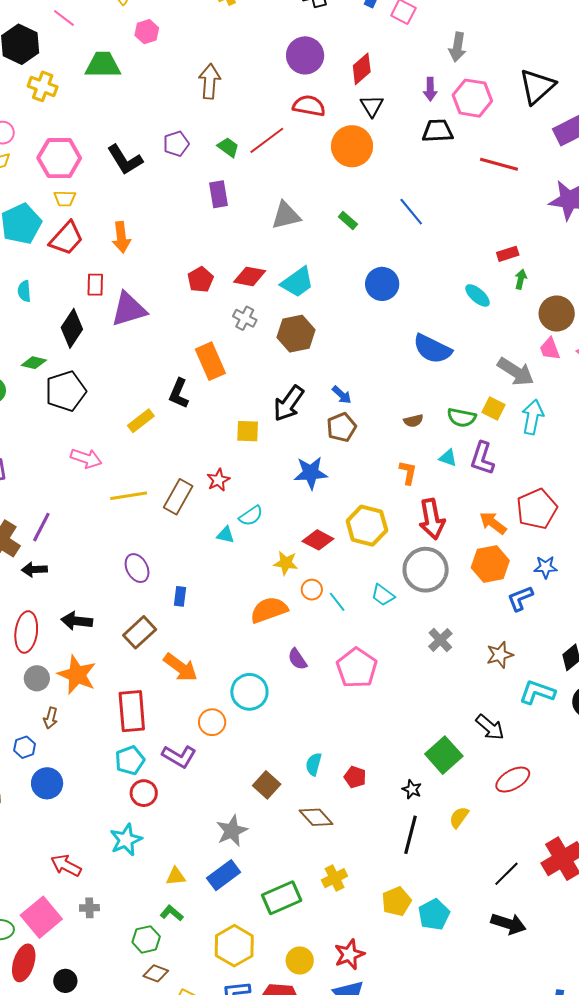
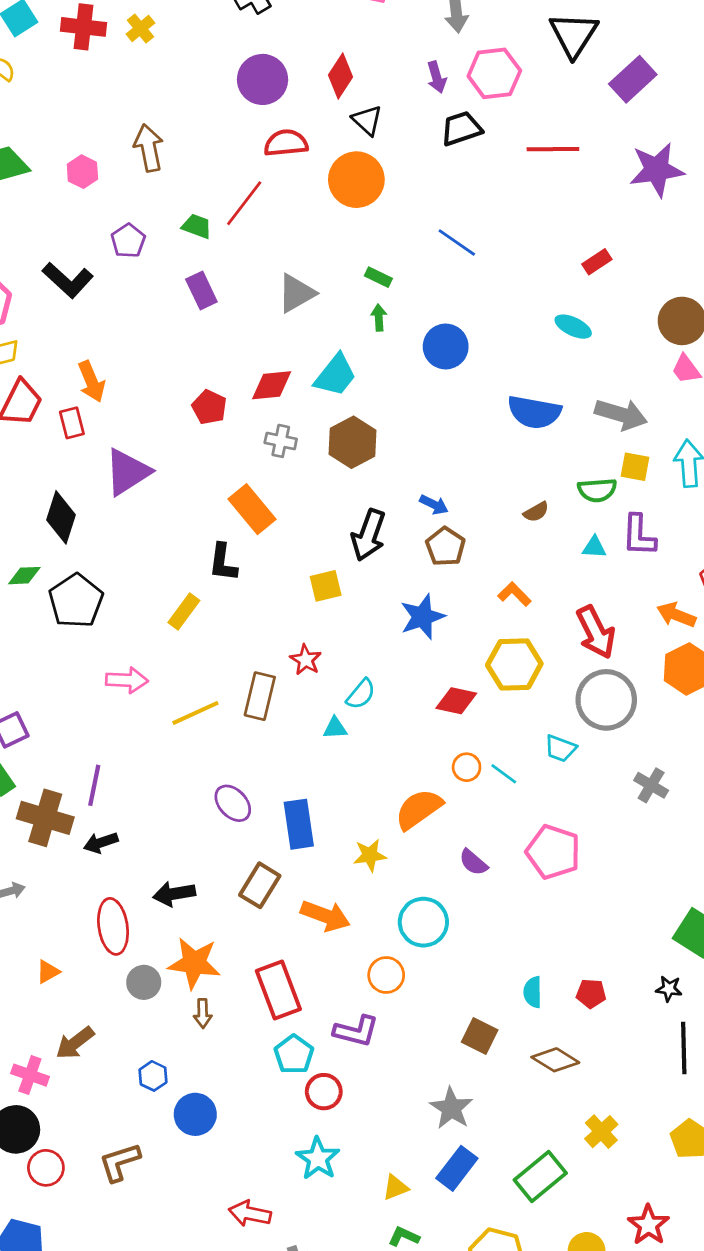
pink hexagon: (147, 32) -> (82, 172), moved
green arrow: (521, 279) -> (379, 318), moved
red rectangle: (95, 285) -> (72, 423), moved
gray arrow: (516, 372) -> (621, 414), moved
orange L-shape: (408, 473) -> (514, 594), moved, turned -40
yellow star: (286, 563) -> (370, 855), moved
blue rectangle: (180, 596) -> (299, 824), size x1.8
brown arrow: (51, 718) -> (203, 1013), moved

